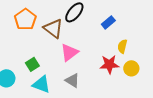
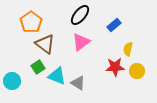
brown triangle: (53, 28) -> (45, 44), moved
pink triangle: (69, 52) -> (81, 42), moved
cyan triangle: (41, 84) -> (57, 76), moved

